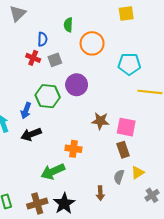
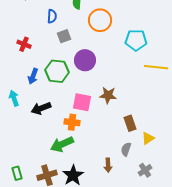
red cross: (33, 58) -> (24, 44), moved
blue arrow: (26, 111) -> (33, 76), moved
pink square: (126, 127) -> (82, 102), moved
orange cross: (73, 149) -> (72, 122), moved
yellow triangle: (138, 173) -> (148, 138), moved
gray cross: (152, 195) -> (145, 170), moved

